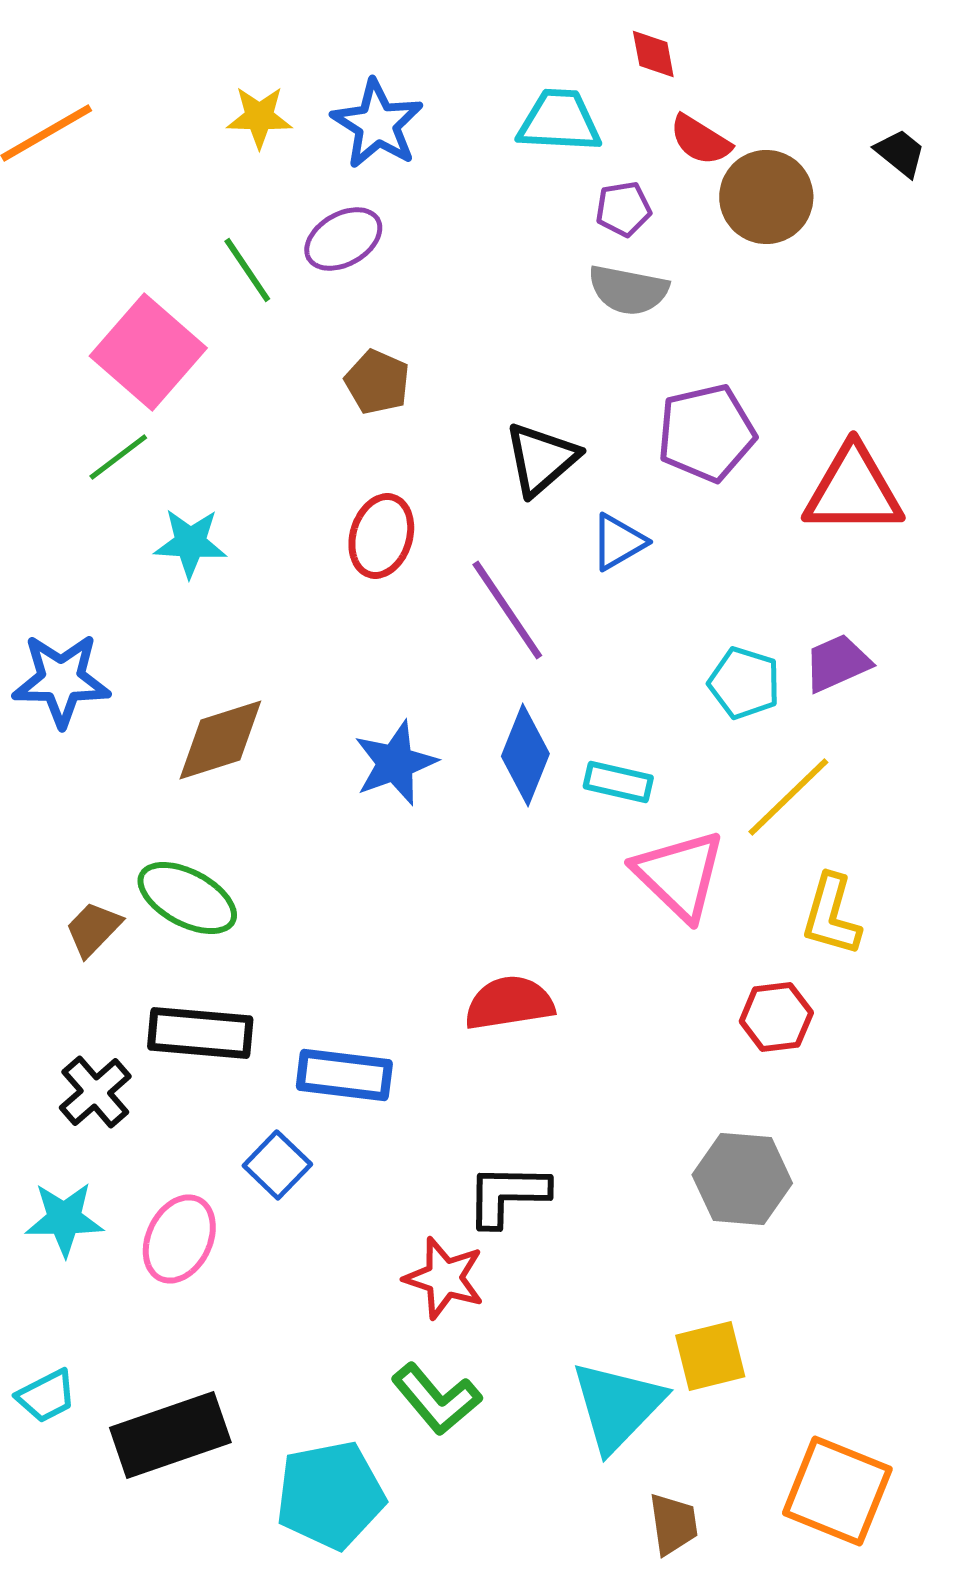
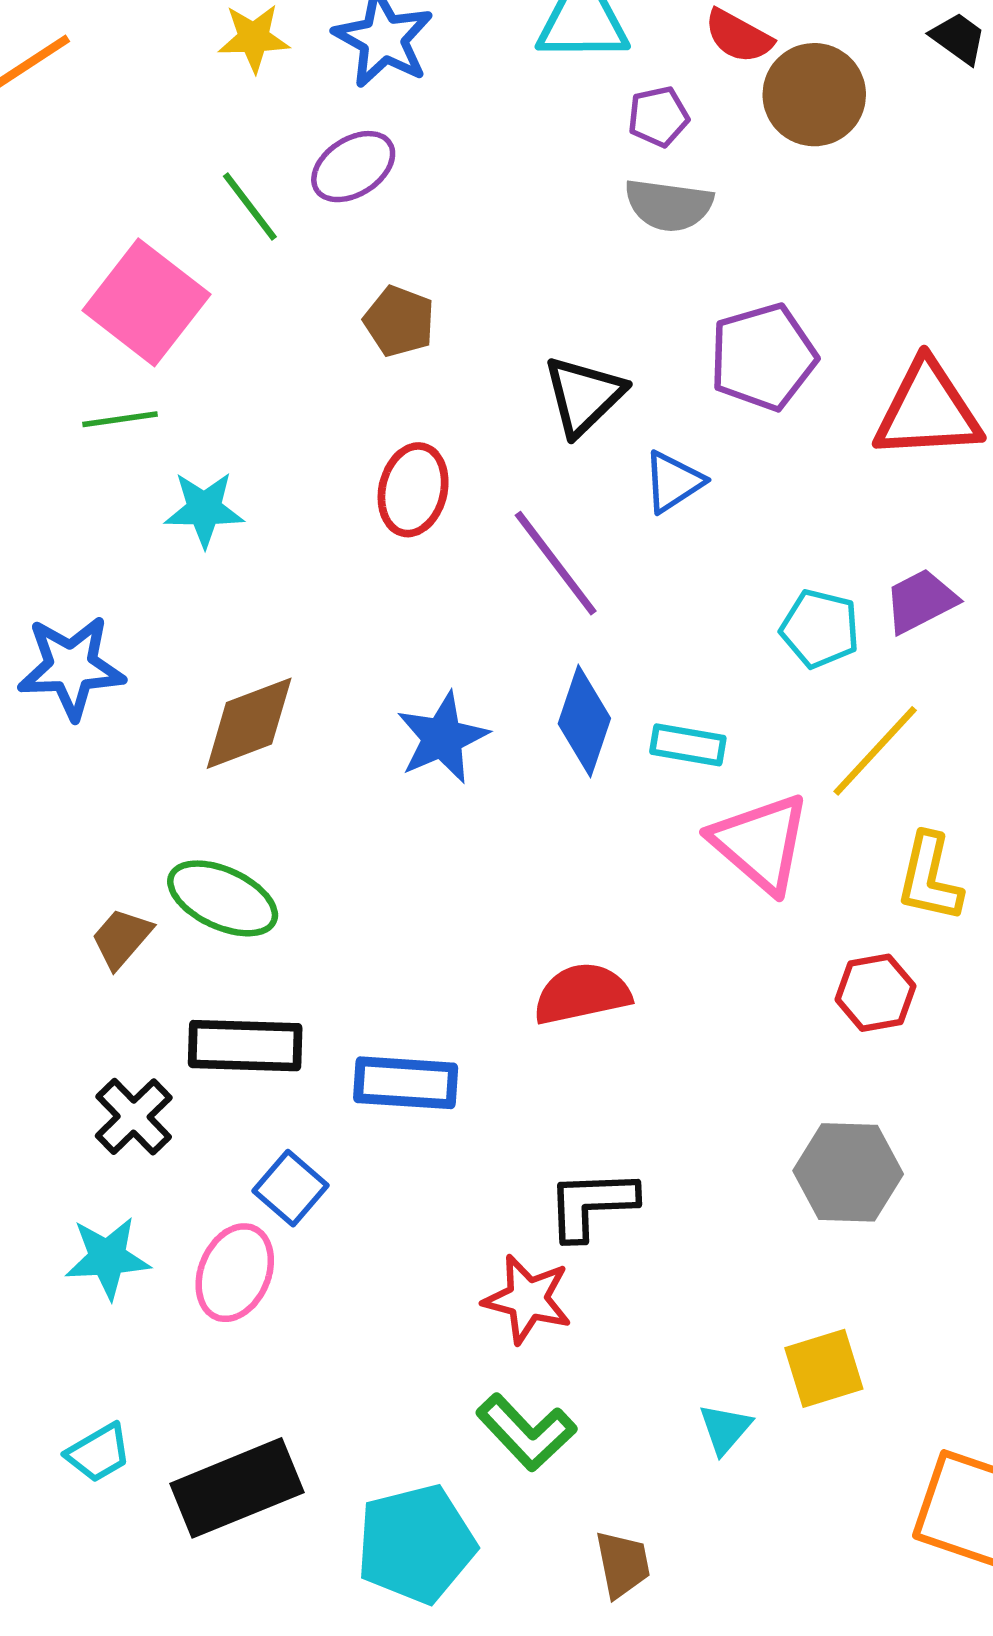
green line: (118, 457) -> (120, 419), turned 32
blue square: (277, 1165) -> (290, 1188), moved
cyan triangle: (617, 1406) -> (725, 1429), size x0.5
brown trapezoid: (673, 1524) -> (623, 1564), moved

